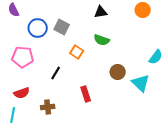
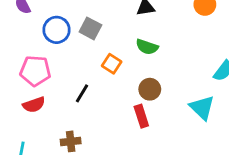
brown circle: (118, 72) -> (150, 89), moved
red semicircle: (22, 93) -> (34, 105), moved
red rectangle: (86, 94) -> (141, 116), moved

